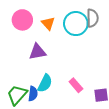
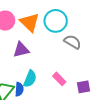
gray semicircle: (92, 18) -> (73, 42), moved, turned -54
orange triangle: (48, 23) -> (30, 22), size x1.5

